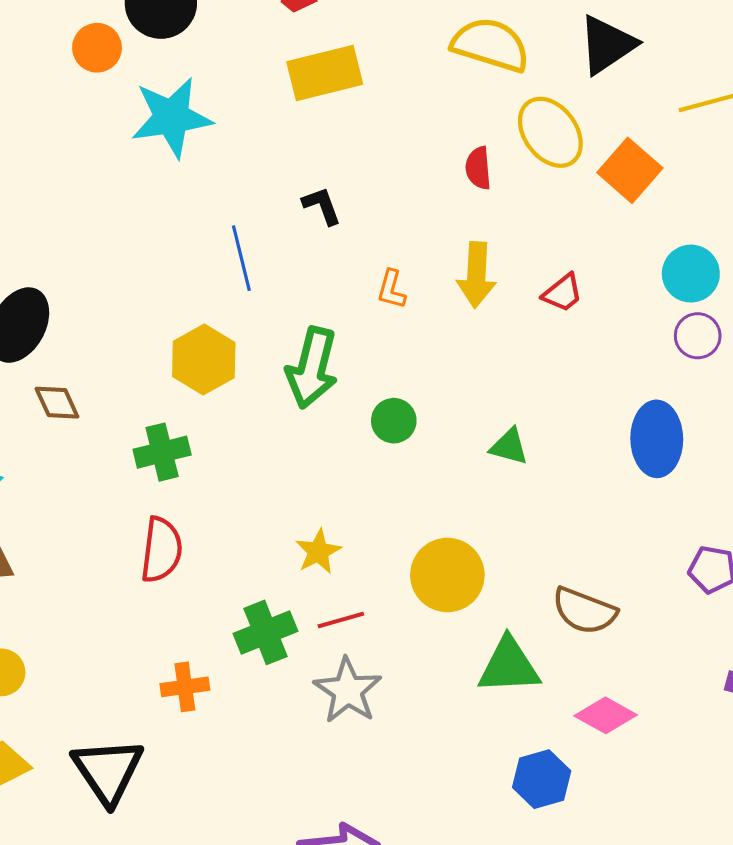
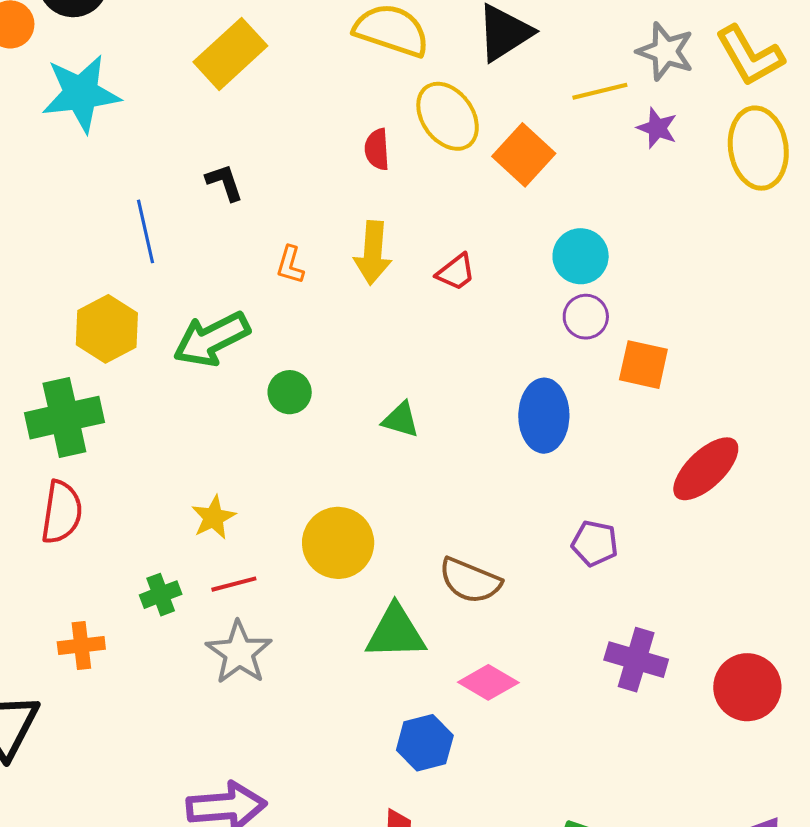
yellow rectangle: (325, 73) -> (230, 54), turned -30
green arrow: (312, 368) -> (211, 339), turned 48
green cross: (162, 452) -> (64, 418), size x1.4
green cross: (265, 632) -> (161, 595), size x0.7

